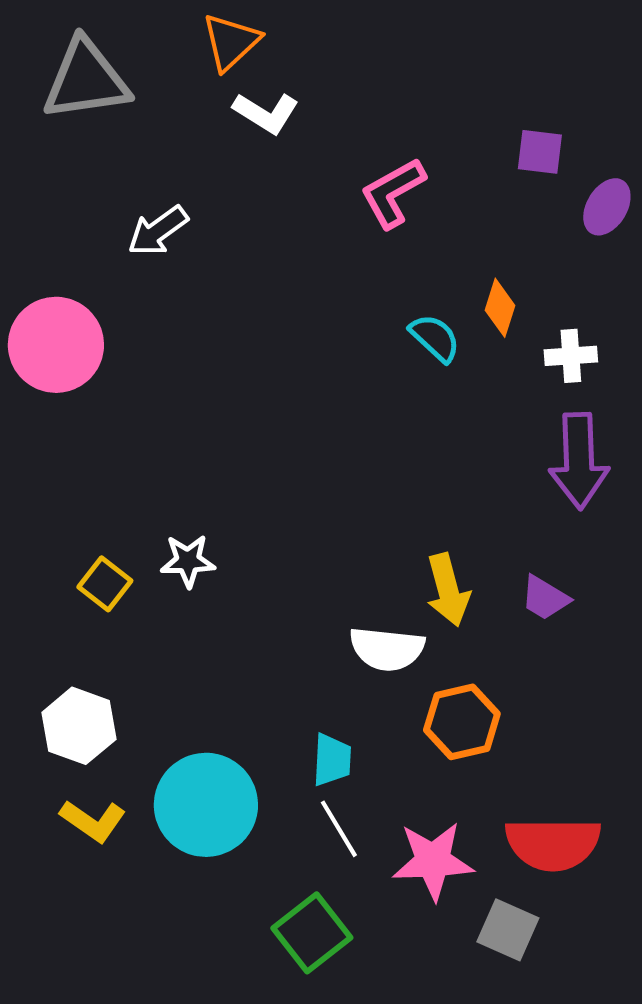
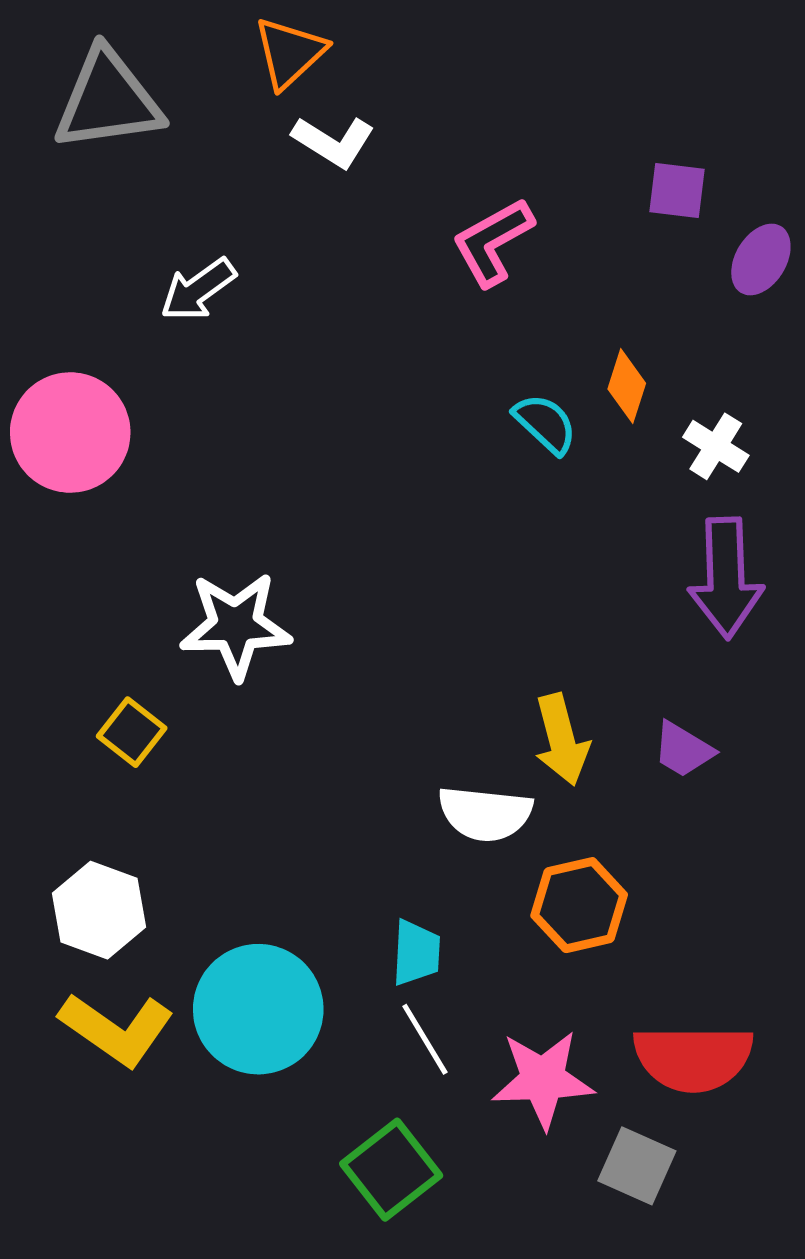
white cross: (571, 356) -> (716, 446), turned 36
white star: (188, 561) -> (236, 626), moved, size x1.6
yellow L-shape: (93, 821) -> (117, 1029), size x1.4

